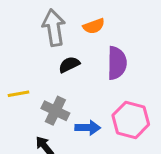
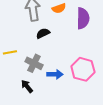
purple semicircle: (117, 63) -> (83, 18), moved

